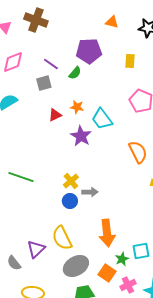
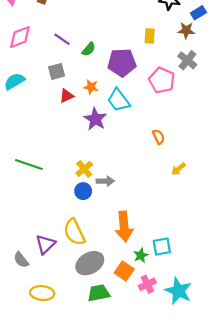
purple pentagon: (89, 51) -> (122, 63), moved
gray square: (44, 83) -> (57, 71), moved
orange semicircle: (138, 152) -> (158, 137), size x0.6

